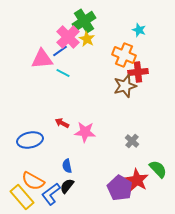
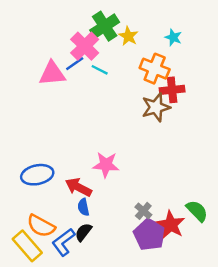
yellow star: (87, 39) -> (128, 36), moved
cyan line: (63, 73) -> (100, 70), moved
red arrow: (62, 123) -> (78, 187), moved, size x1.5
gray cross: (132, 141) -> (143, 211), moved

